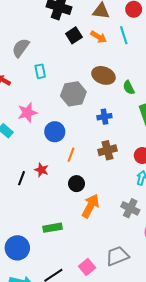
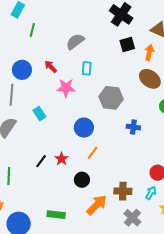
orange arrow: (99, 37) -> (149, 53), turned -126
brown ellipse: (103, 75) -> (150, 79), moved
pink star: (27, 113) -> (66, 88), moved
brown cross: (107, 150) -> (123, 191), moved
black circle: (76, 184) -> (82, 180), moved

